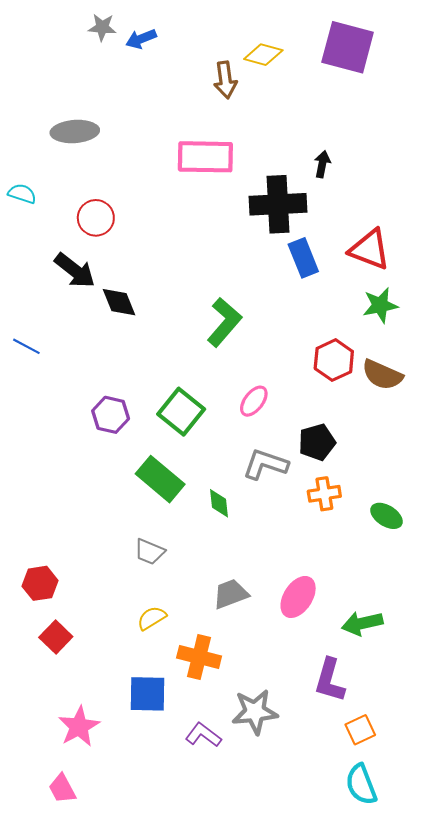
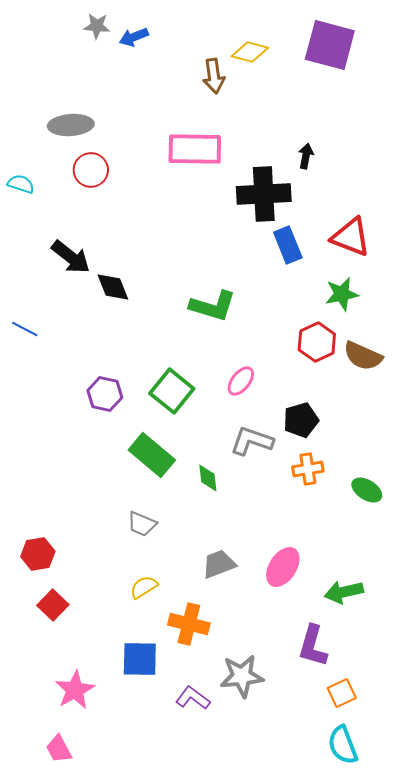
red circle: (96, 218) -> (91, 170), moved
green star: (380, 305) -> (342, 294), moved
green L-shape: (224, 322) -> (213, 306), turned 66

